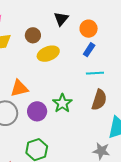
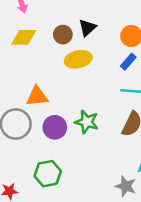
black triangle: (61, 19) -> (87, 28), moved
green star: (62, 103) -> (87, 122), turned -30

